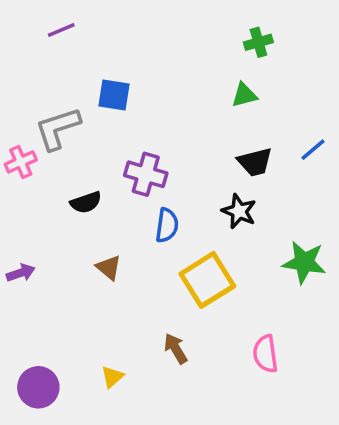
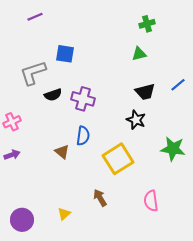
pink cross: (21, 162) -> (12, 122), moved
black semicircle: (86, 202) -> (53, 95), moved
blue semicircle: (167, 225) -> (83, 136), moved

